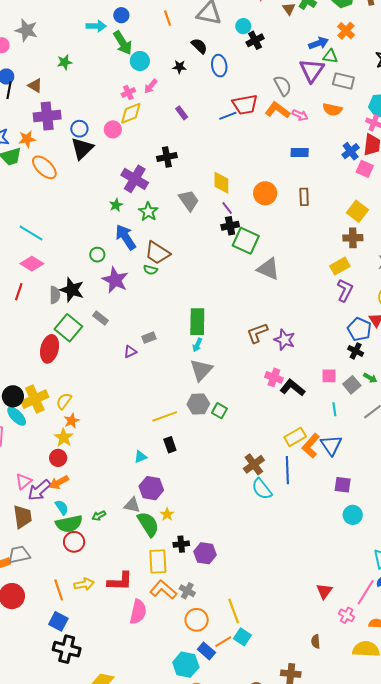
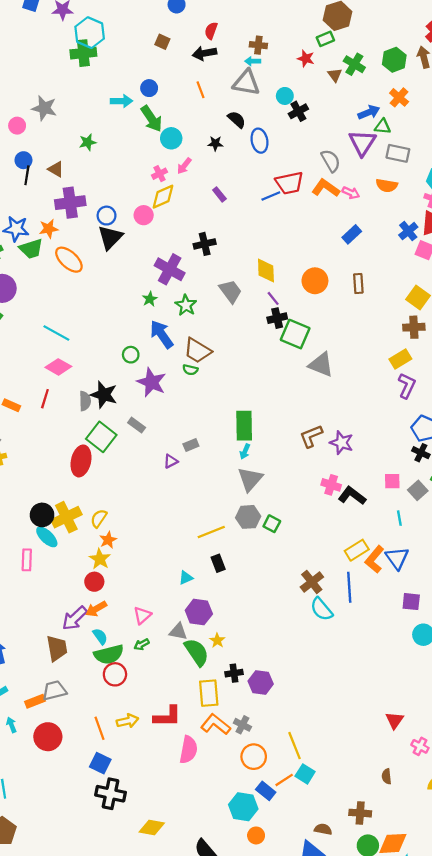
blue rectangle: (300, 153) -> (352, 234), turned -42
pink triangle: (24, 481) -> (142, 615), moved

